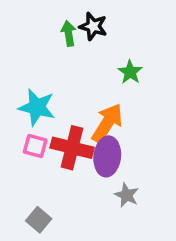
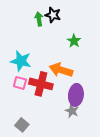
orange arrow: (107, 123) -> (61, 70), turned -105
purple ellipse: (107, 156) -> (76, 95), moved

